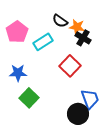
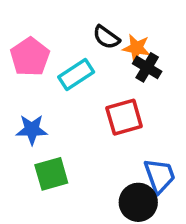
red square: (70, 66) -> (124, 117), turned 30
green square: (29, 98) -> (51, 174), turned 30

